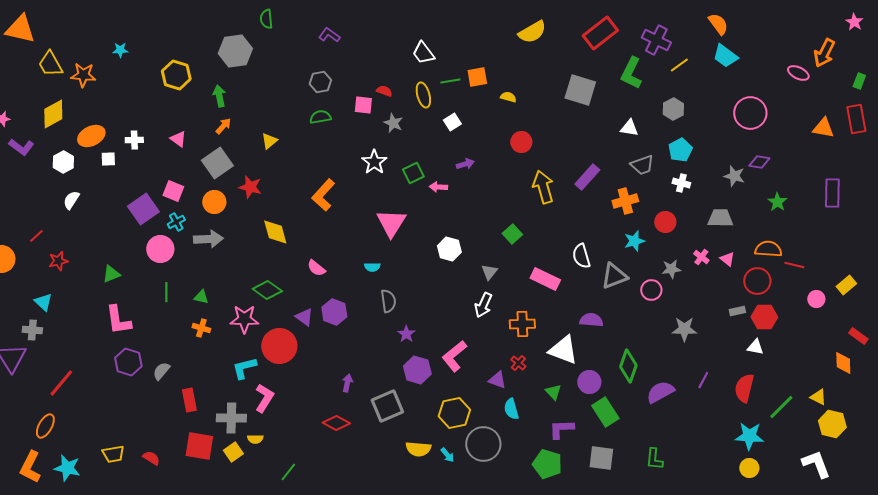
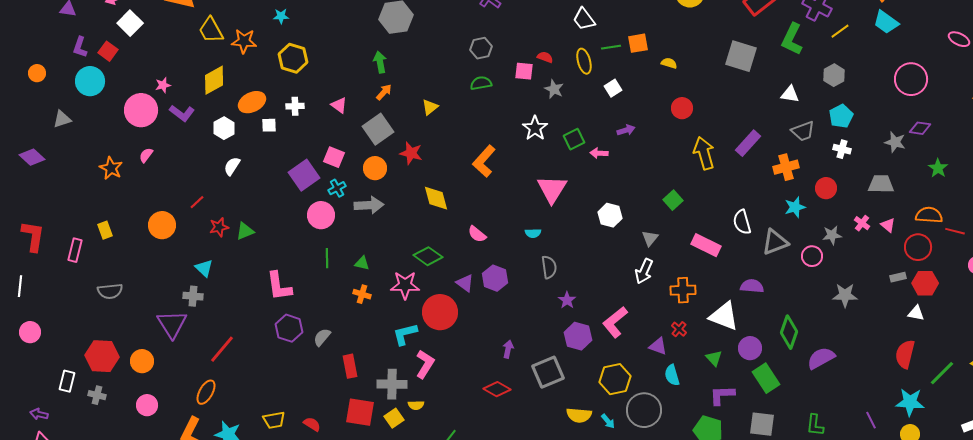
yellow hexagon: (176, 75) -> (293, 58), moved
green triangle: (111, 274) -> (245, 231), moved
purple line: (703, 380) -> (871, 420), moved, turned -54

